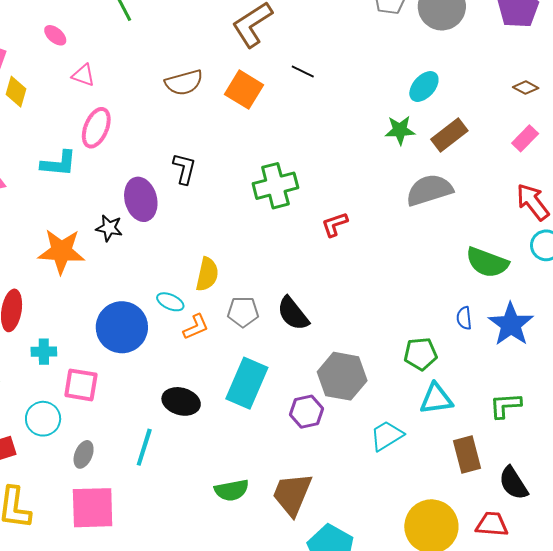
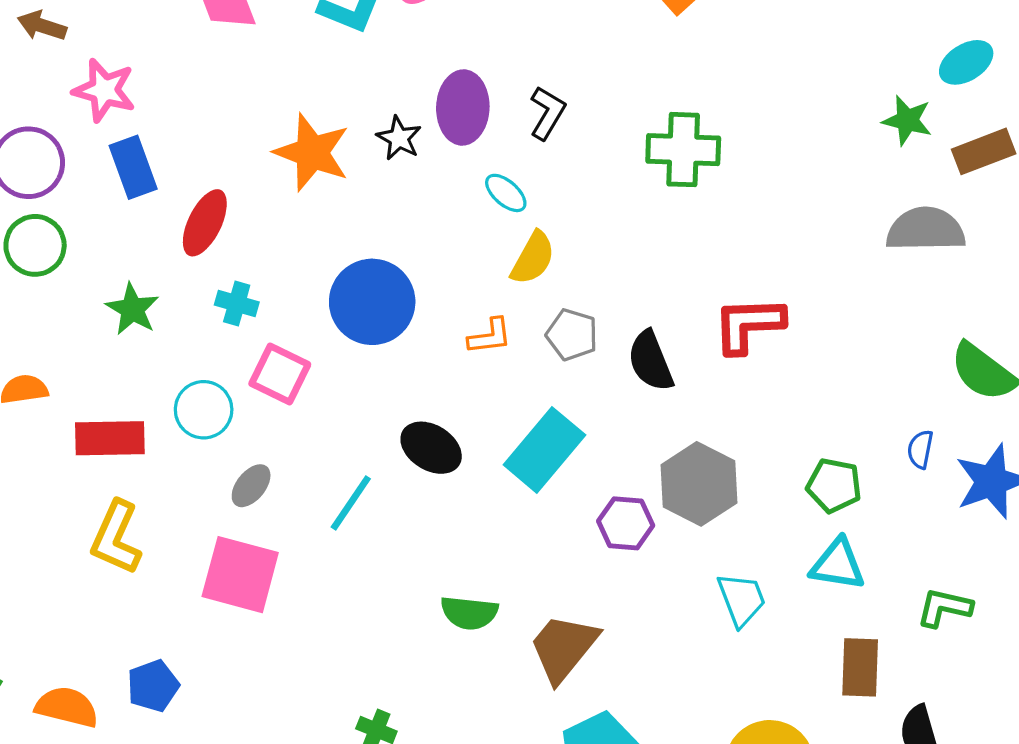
black L-shape: (184, 169) -> (547, 113), moved
red L-shape: (335, 224) -> (749, 325), moved, size x1.6
cyan ellipse: (170, 302) -> (506, 193), moved
cyan trapezoid: (387, 436) -> (742, 599), turned 84

